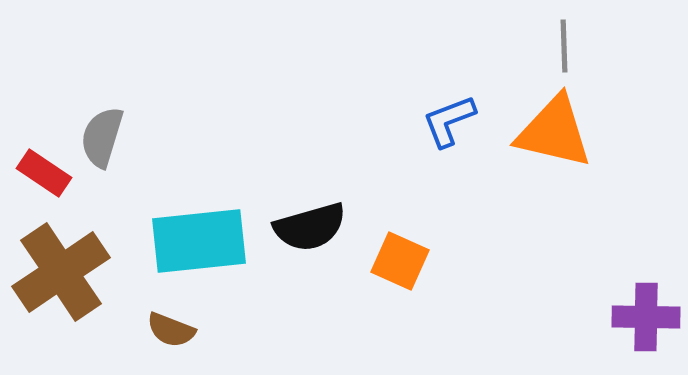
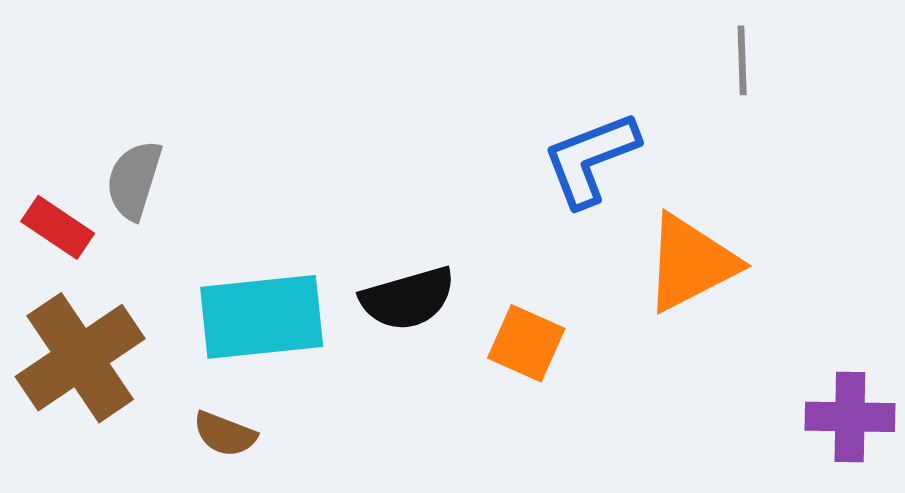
blue L-shape: (449, 121) -> (591, 159), size x1.4
orange triangle: (554, 132) -> (691, 263), moved, turned -40

